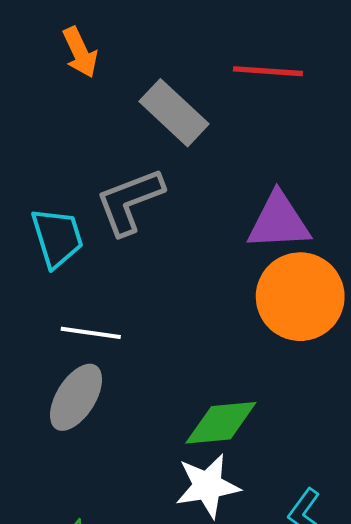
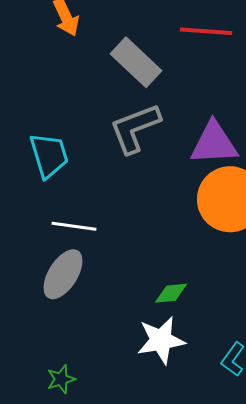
gray L-shape: (130, 201) -> (135, 128), moved
green diamond: (221, 423) -> (171, 293), size x0.6

